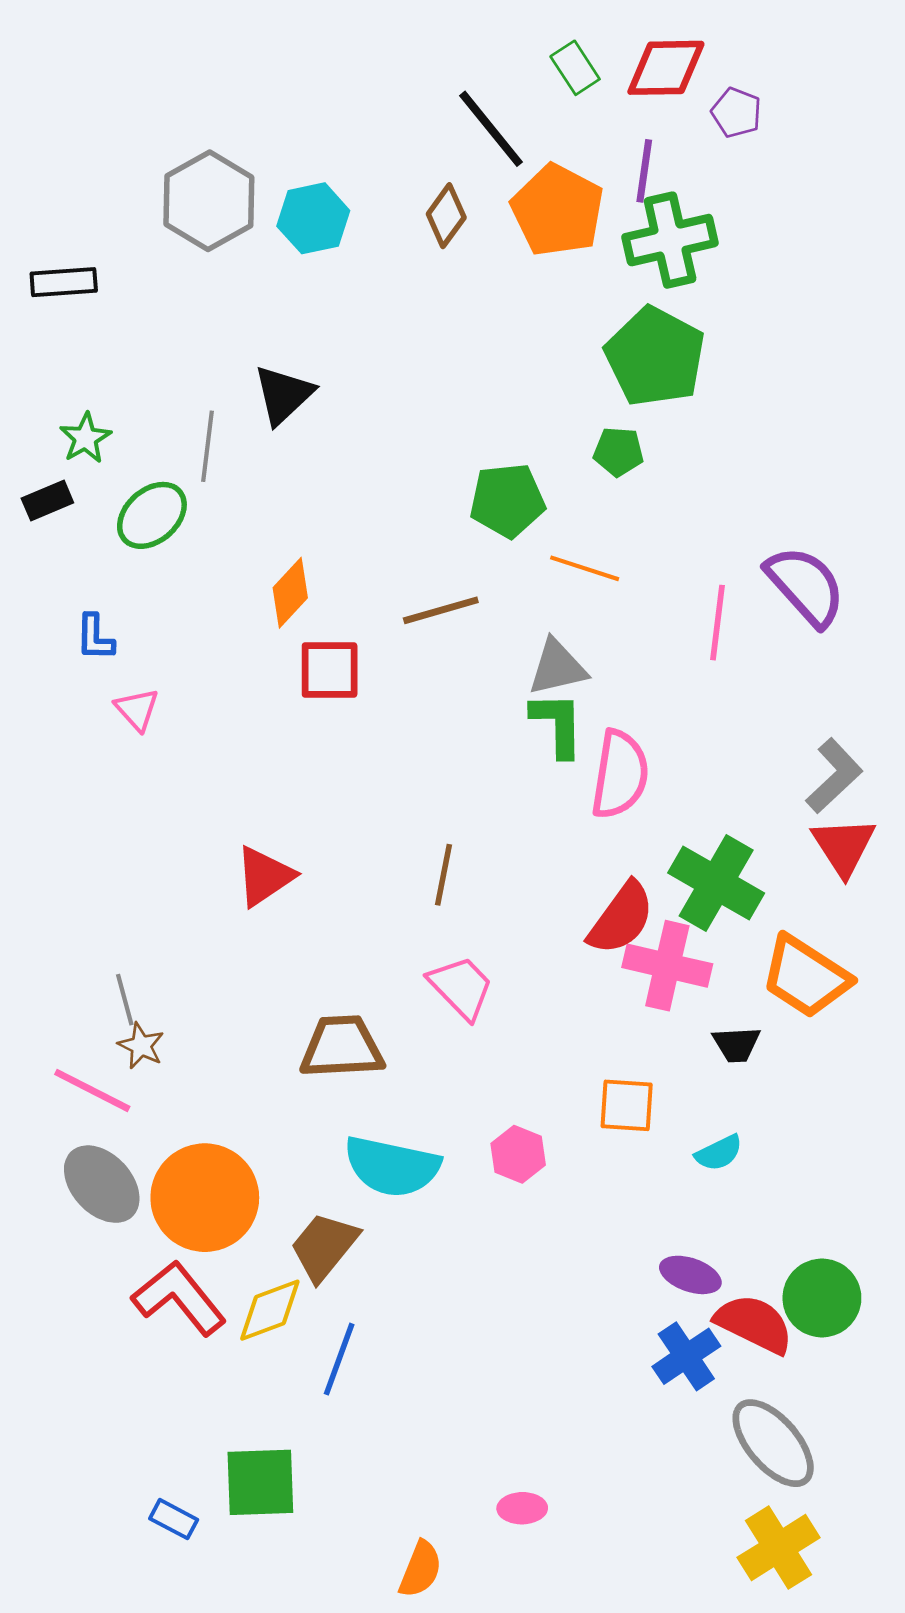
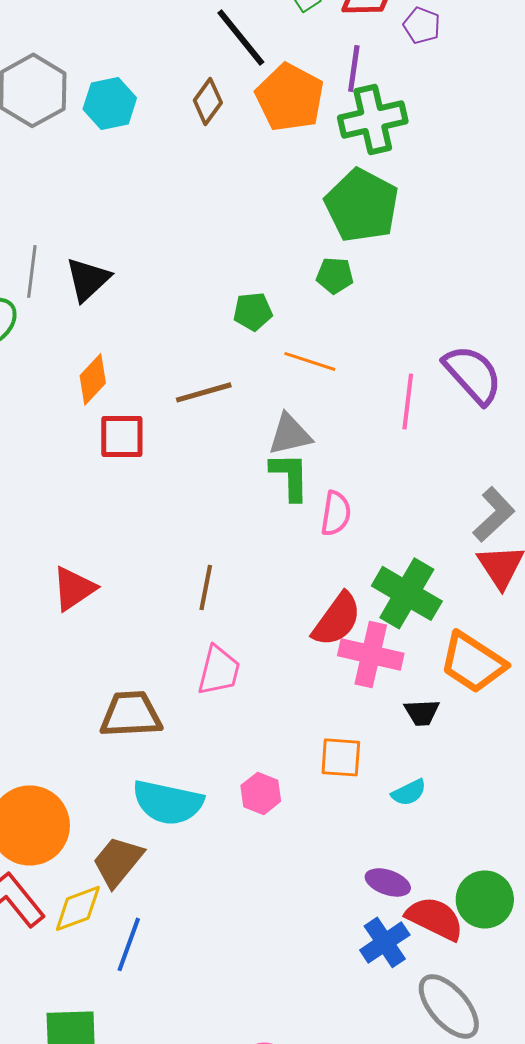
black triangle: (283, 395) -> (88, 279), moved
green pentagon: (507, 500) -> (253, 311), size x0.7
pink semicircle: (620, 774) -> (336, 513), size x0.7
pink trapezoid: (461, 987) -> (219, 670), turned 58

